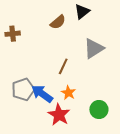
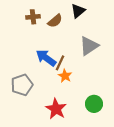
brown cross: (13, 34) -> (33, 17), moved
orange star: (68, 93) -> (65, 76), moved
blue arrow: (42, 94) -> (46, 58), moved

